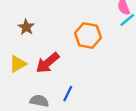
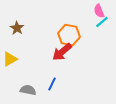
red arrow: (48, 63) -> (62, 52), moved

